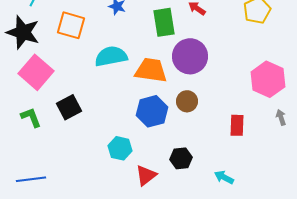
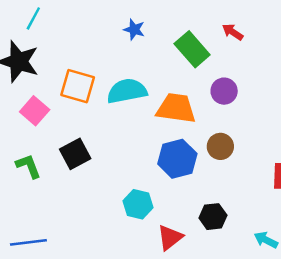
green rectangle: (164, 22) -> (192, 49), turned -32
orange square: (71, 25) -> (78, 86), moved
purple circle: (190, 56) -> (224, 91), size x0.6
pink square: (36, 72) -> (35, 111), size x0.7

